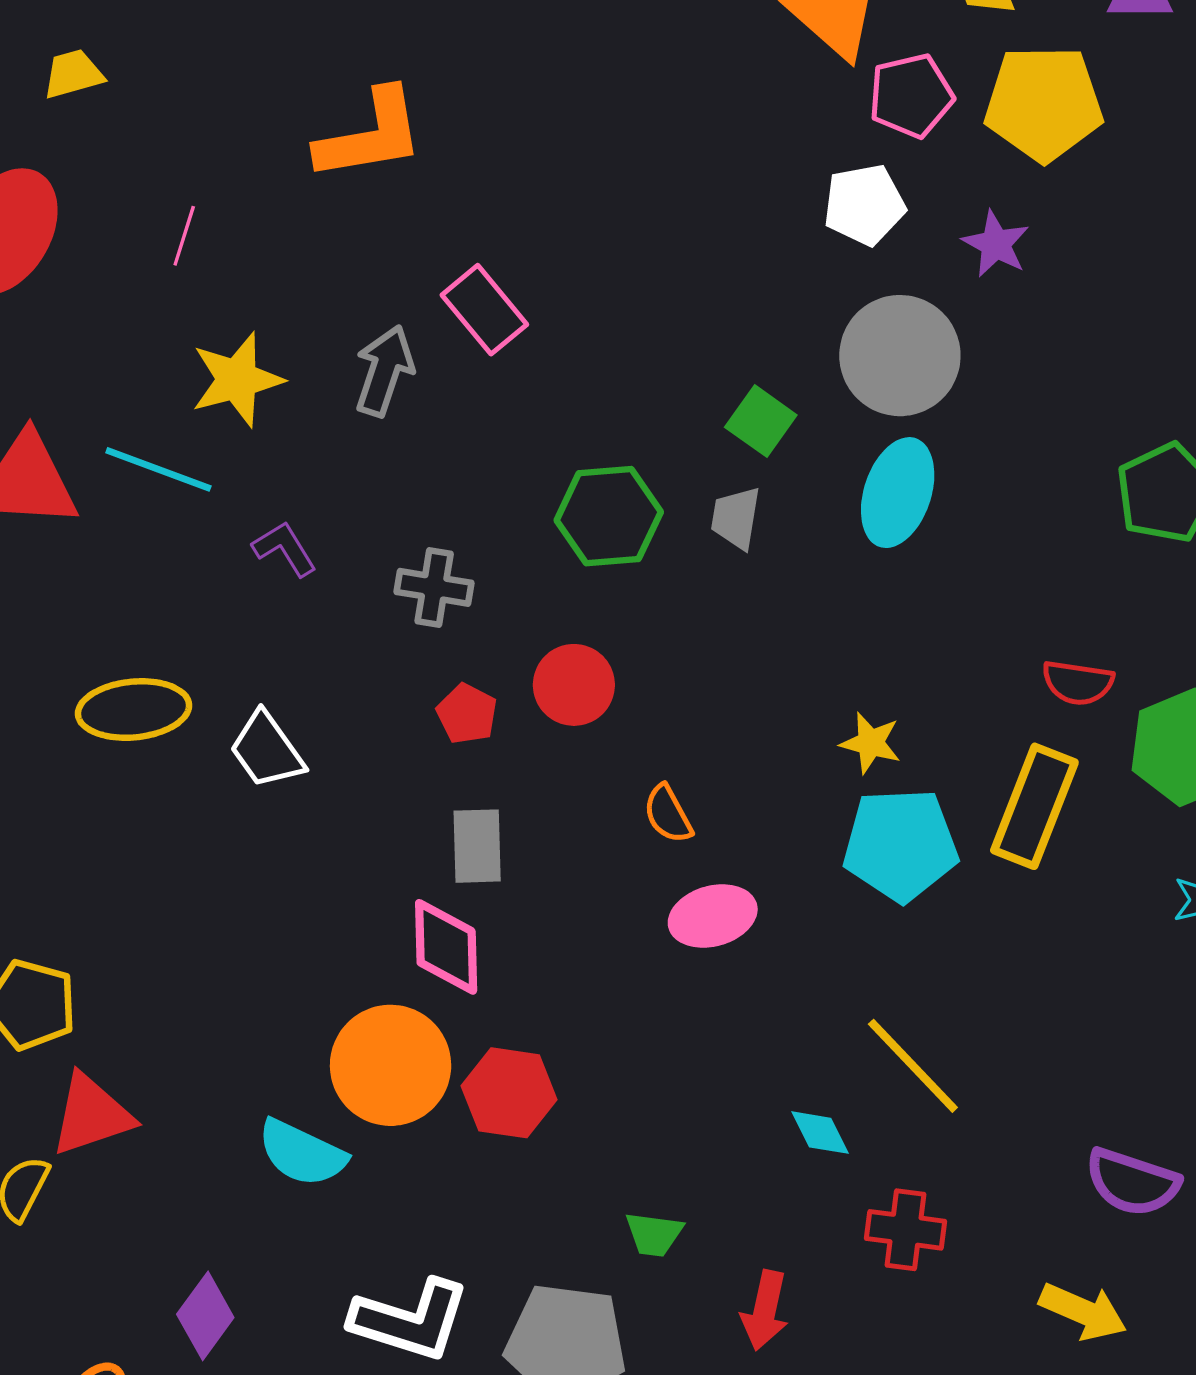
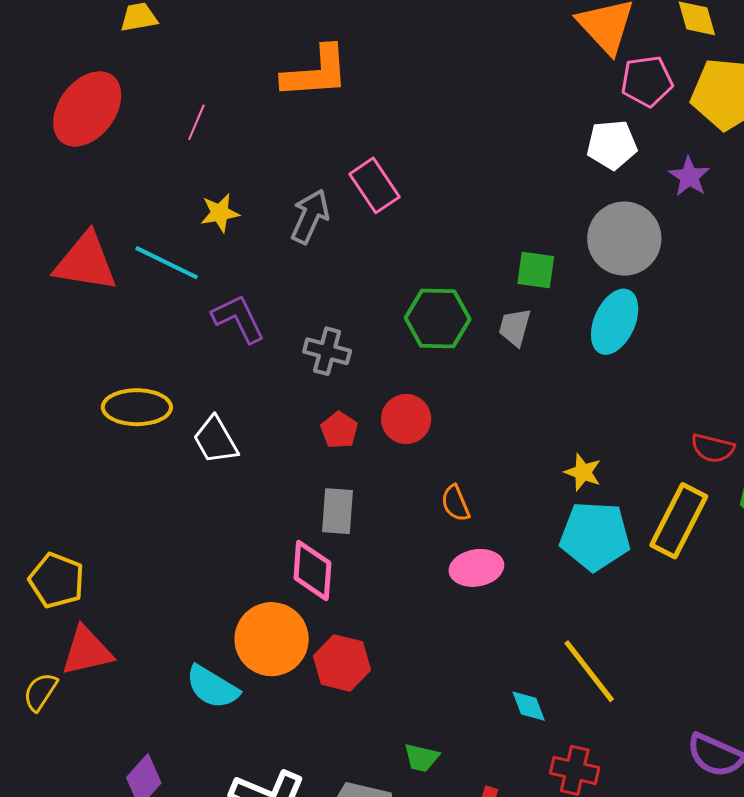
yellow star: (237, 380) -> (220, 213), size x0.7
green square: (761, 421) -> (536, 270), turned -33
purple L-shape: (285, 549) -> (239, 319), size x1.4

